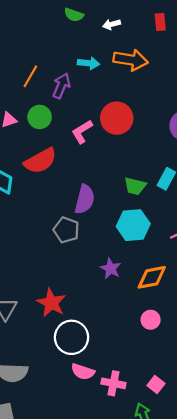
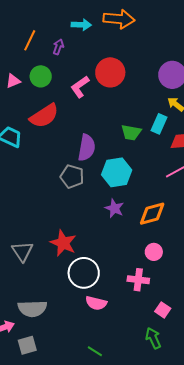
purple arrow: (61, 86) -> (58, 47), size x0.7
cyan hexagon: (133, 225) -> (117, 172), moved
pink cross: (113, 383) -> (138, 280), moved

